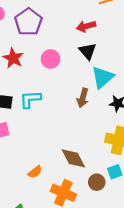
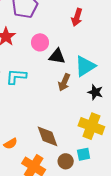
red arrow: (86, 26) -> (77, 17), turned -66
black triangle: (88, 51) -> (57, 56), moved, turned -48

